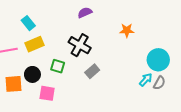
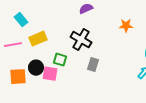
cyan rectangle: (28, 23) -> (21, 20), moved
gray rectangle: (92, 71) -> (93, 65), turned -32
pink square: (47, 93) -> (50, 74), moved

